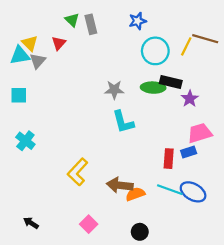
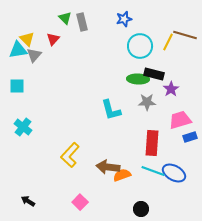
gray star: (114, 90) -> (147, 102), moved
blue rectangle: (189, 152) -> (190, 137), moved
red rectangle: (169, 159) -> (152, 143), size x1.4
black circle: (140, 232) -> (141, 209), moved

